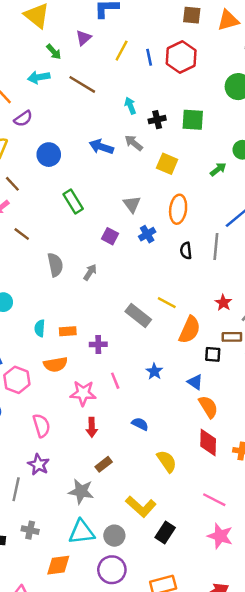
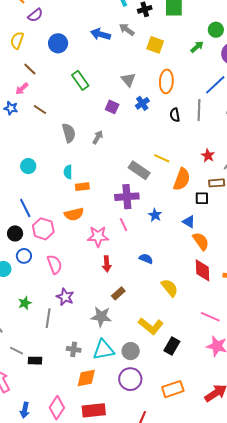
cyan semicircle: (40, 328) -> (68, 172), moved
purple cross: (98, 344) -> (127, 197), moved, size x1.6
pink semicircle: (41, 426) -> (55, 264), moved
gray cross: (30, 530) -> (74, 349), moved

